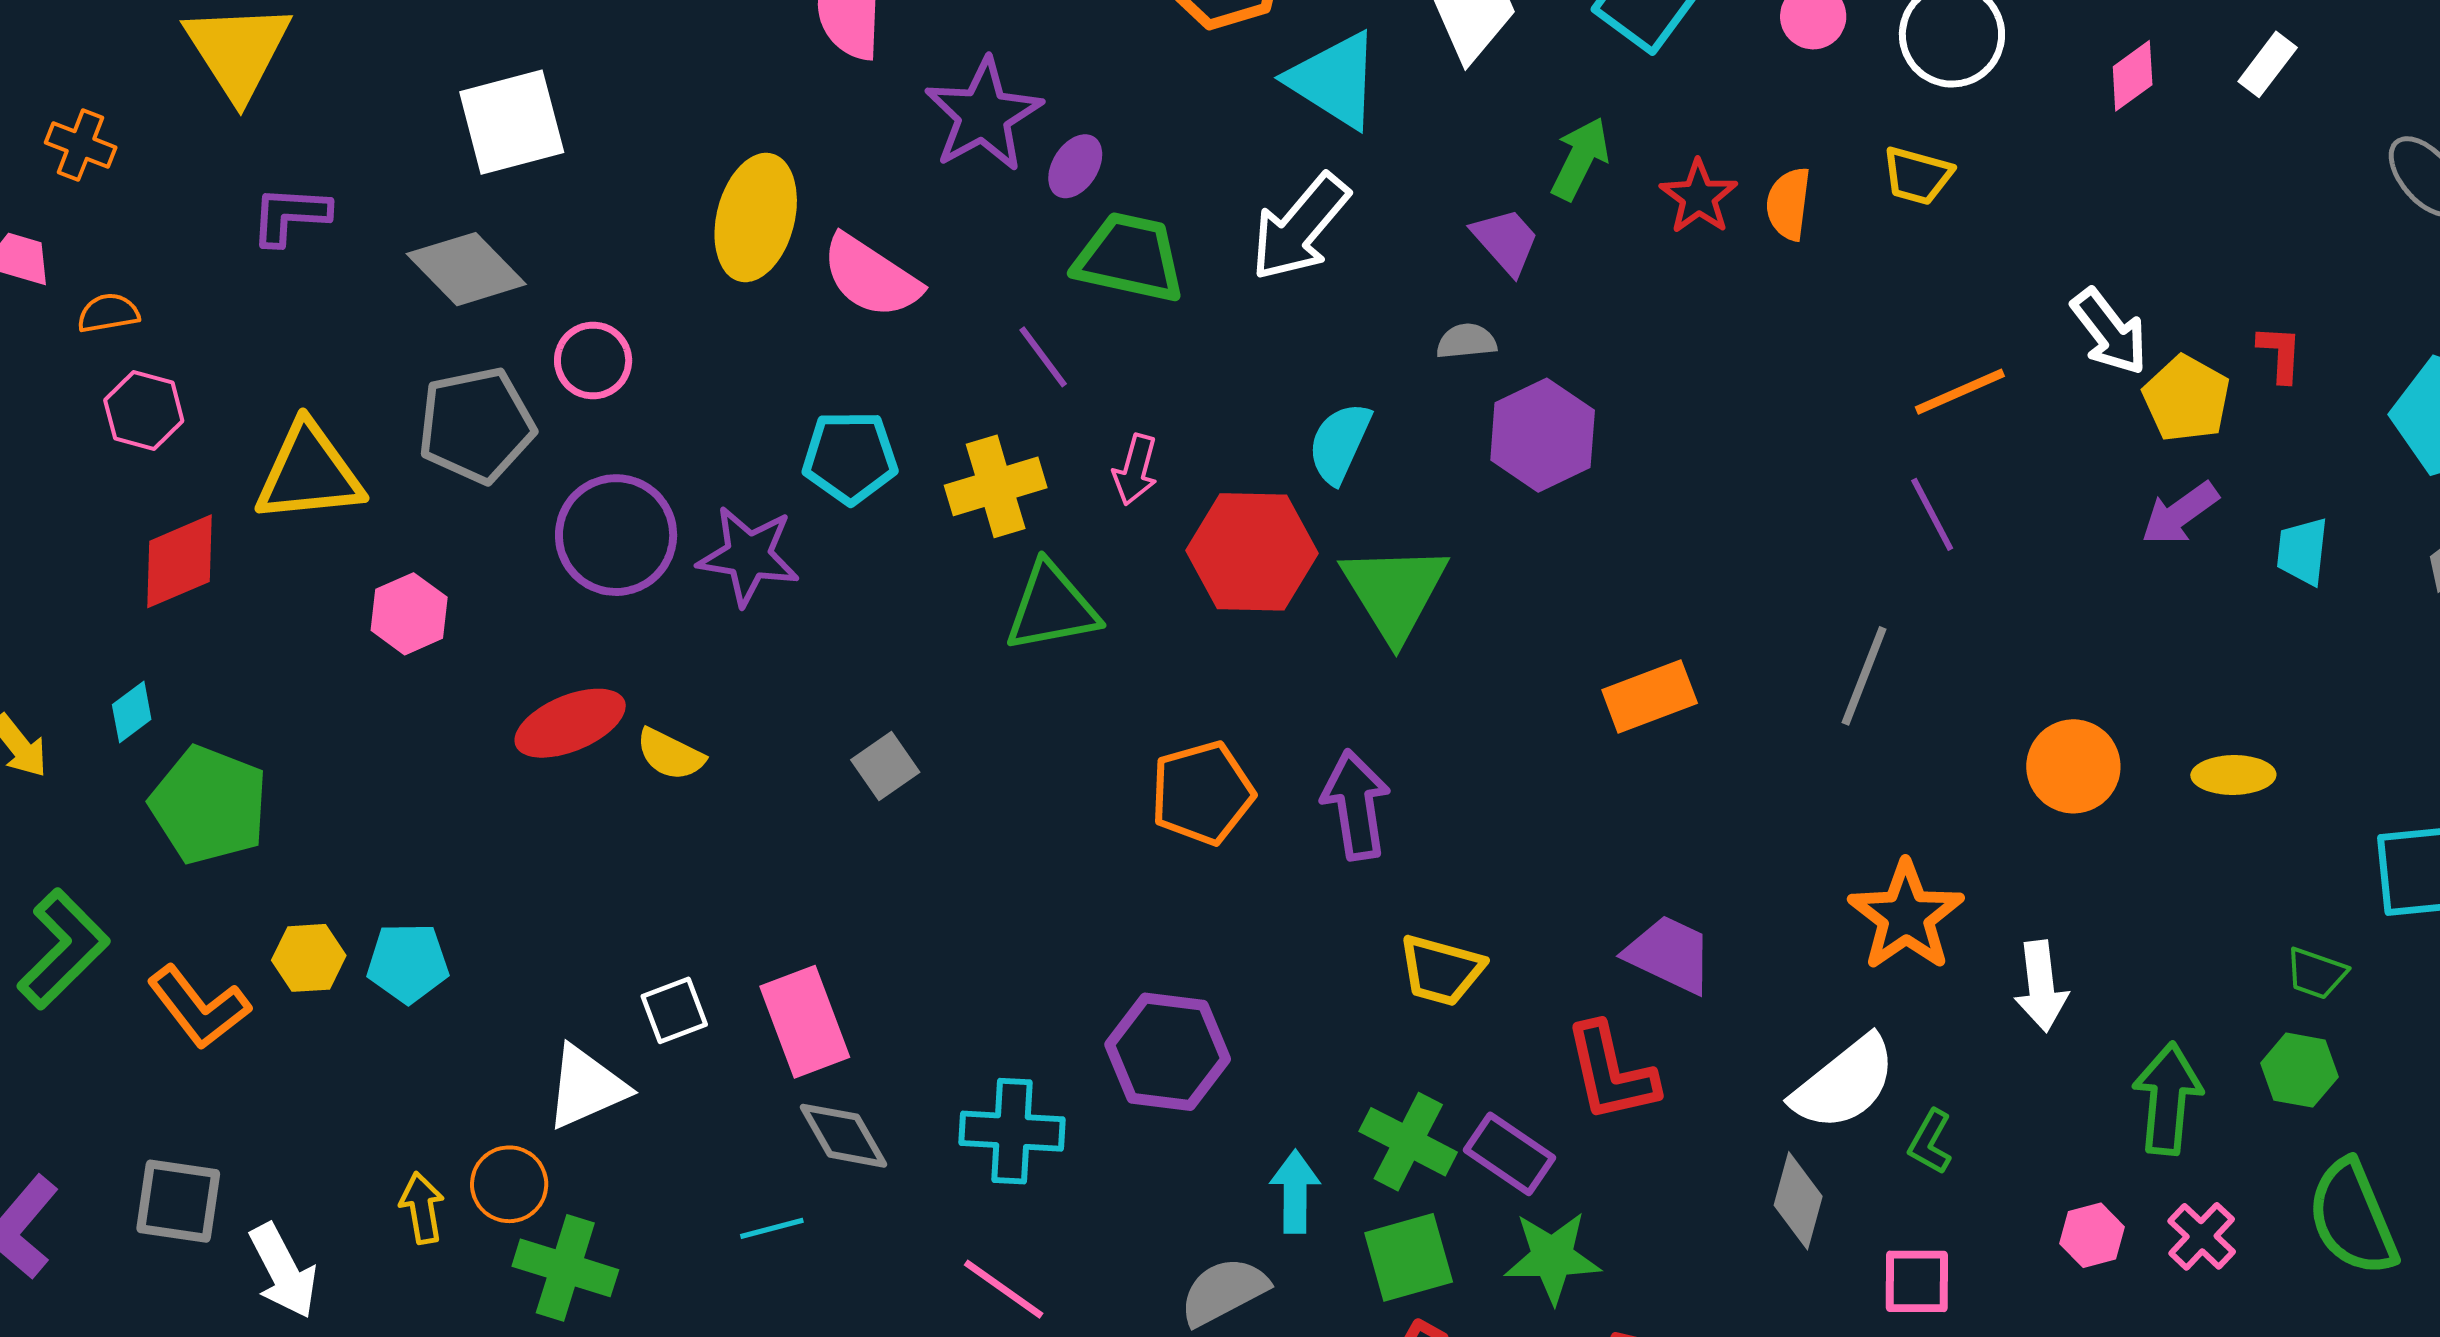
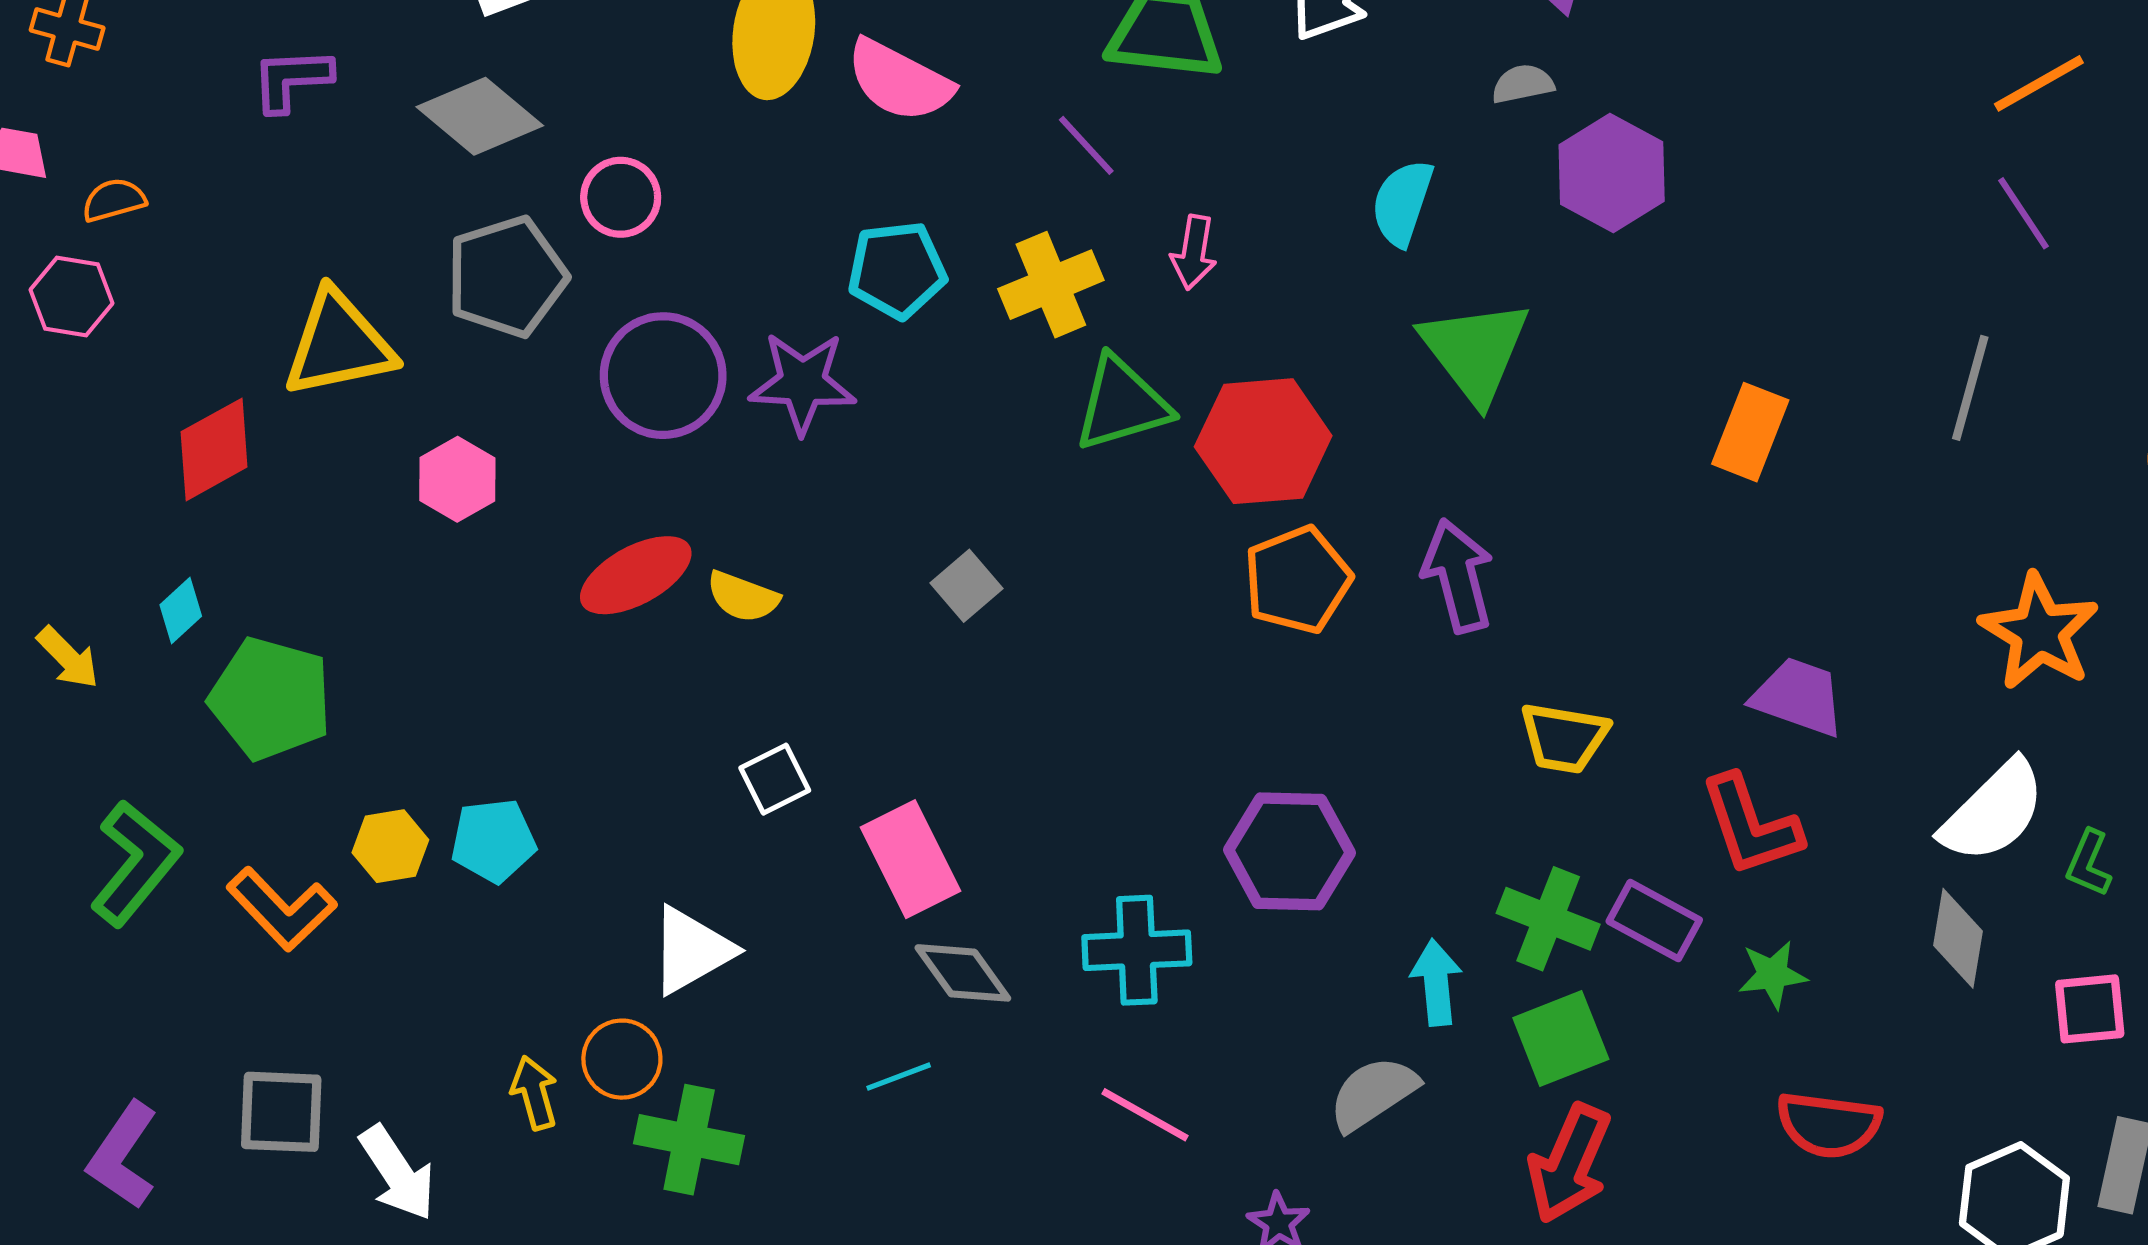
pink hexagon: (144, 411) -> (72, 297), moved
red hexagon: (1252, 552) -> (1263, 441), moved
orange rectangle: (1650, 696) -> (1750, 432), turned -42
white square: (674, 1010) -> (775, 779), moved
green star: (1552, 1257) -> (1773, 974), moved, size x0.7

